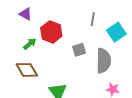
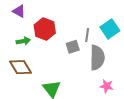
gray line: (93, 19) -> (87, 35), moved
green arrow: (30, 44) -> (23, 41), turned 32

